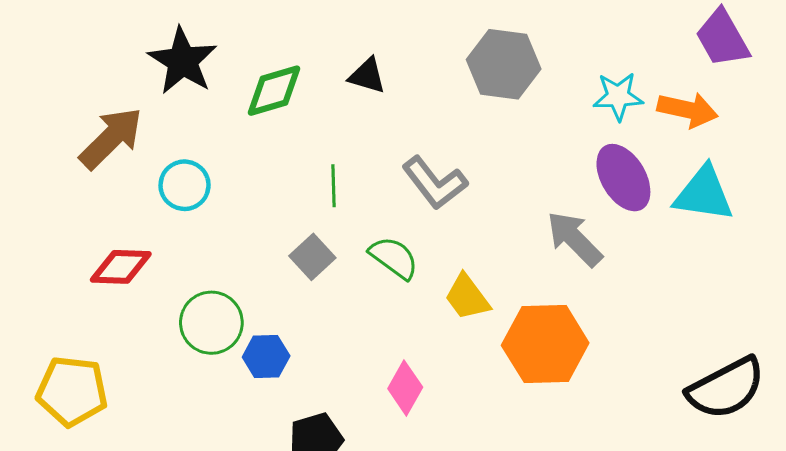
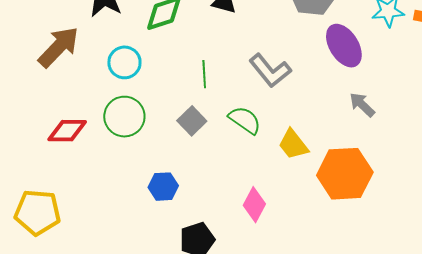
purple ellipse: (623, 178) -> (344, 46), moved
cyan circle: (185, 185) -> (124, 62), moved
gray arrow: (574, 239) -> (362, 105), size x0.7
green circle: (211, 323) -> (124, 117), moved

